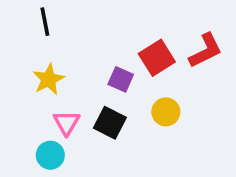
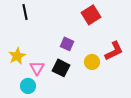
red L-shape: (206, 51) -> (114, 51), moved
red square: (157, 58) -> (91, 15), moved
yellow star: (49, 79) -> (17, 56), moved

